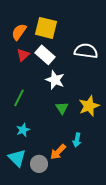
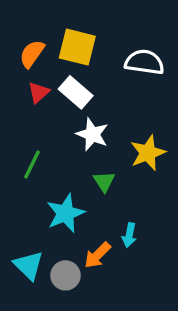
white semicircle: (86, 51) -> (144, 62), moved
yellow star: (89, 106) -> (148, 153), moved
cyan star: (23, 130) -> (65, 213), moved, size x1.6

